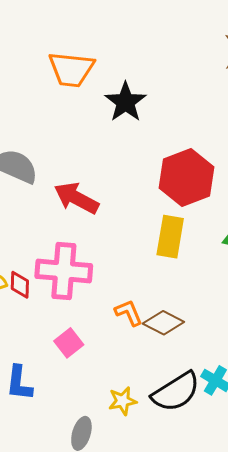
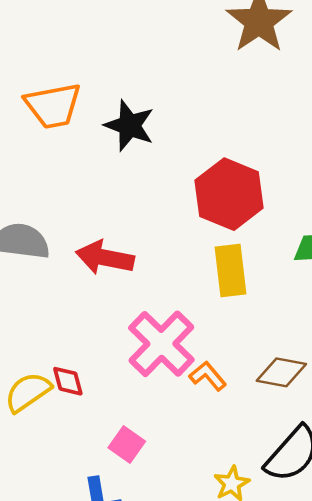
pink cross: (64, 271) -> (161, 344), moved, turned -34
brown diamond: (163, 323) -> (281, 372), moved
pink square: (69, 343) -> (127, 444), moved

